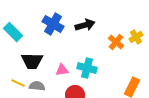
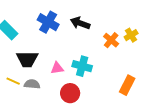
black arrow: (85, 25) -> (80, 23), turned -144

